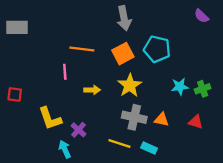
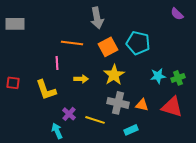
gray arrow: (124, 18) -> (97, 18), moved
yellow L-shape: (50, 118) -> (46, 90), moved
red triangle: (196, 122) -> (172, 107), size x1.6
yellow line: (119, 143) -> (95, 120), moved
cyan rectangle: (149, 148) -> (131, 130), turned -48

